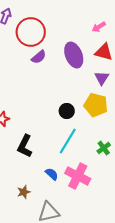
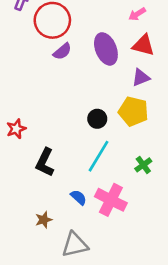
purple triangle: (102, 78) -> (141, 78), turned 35

